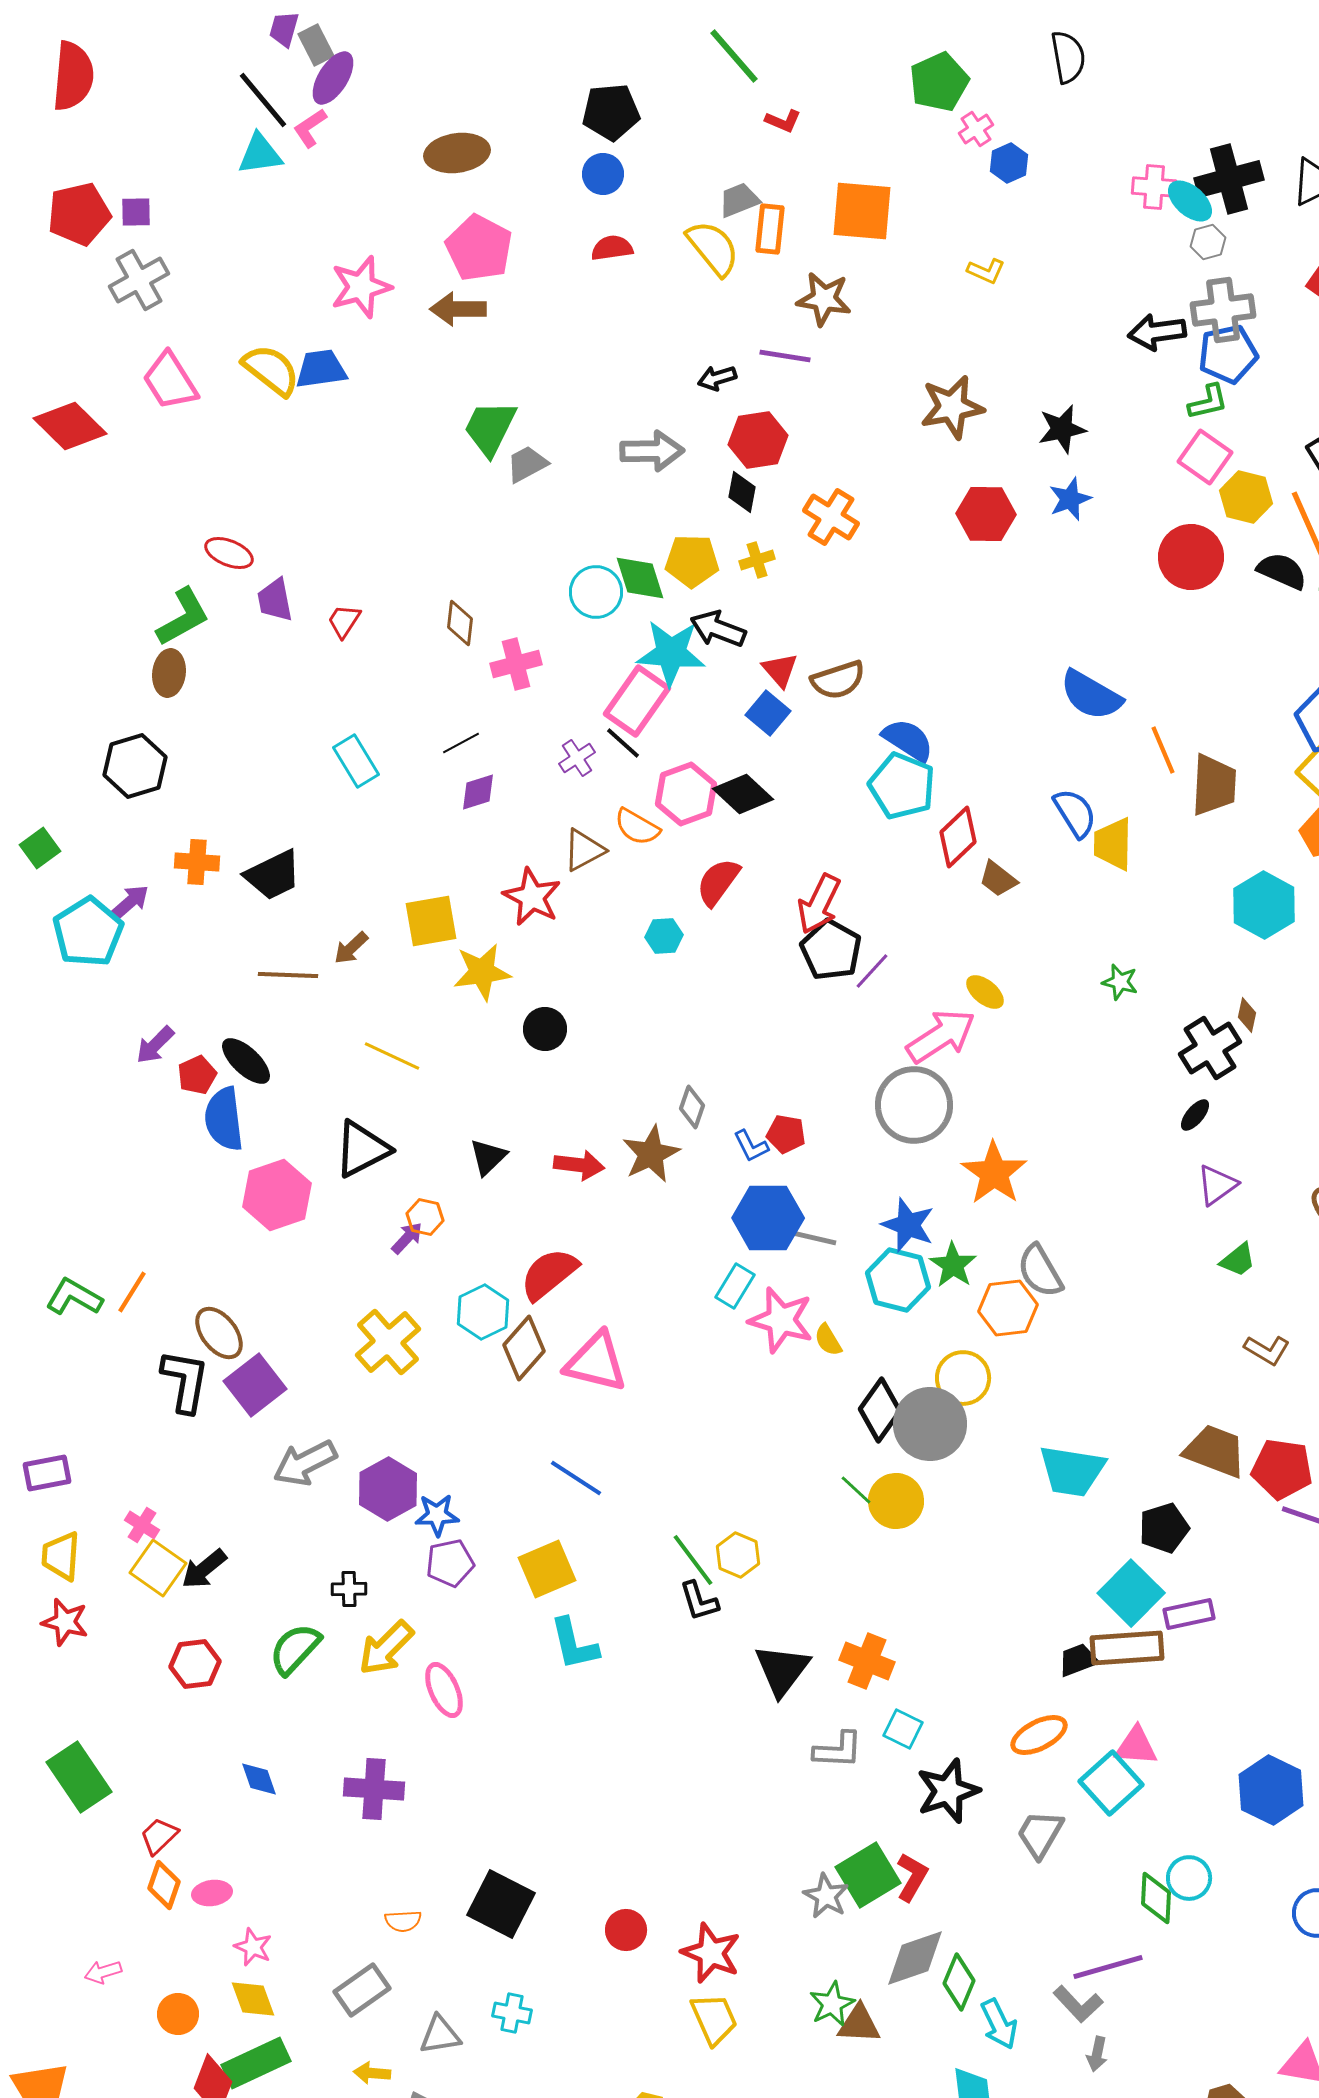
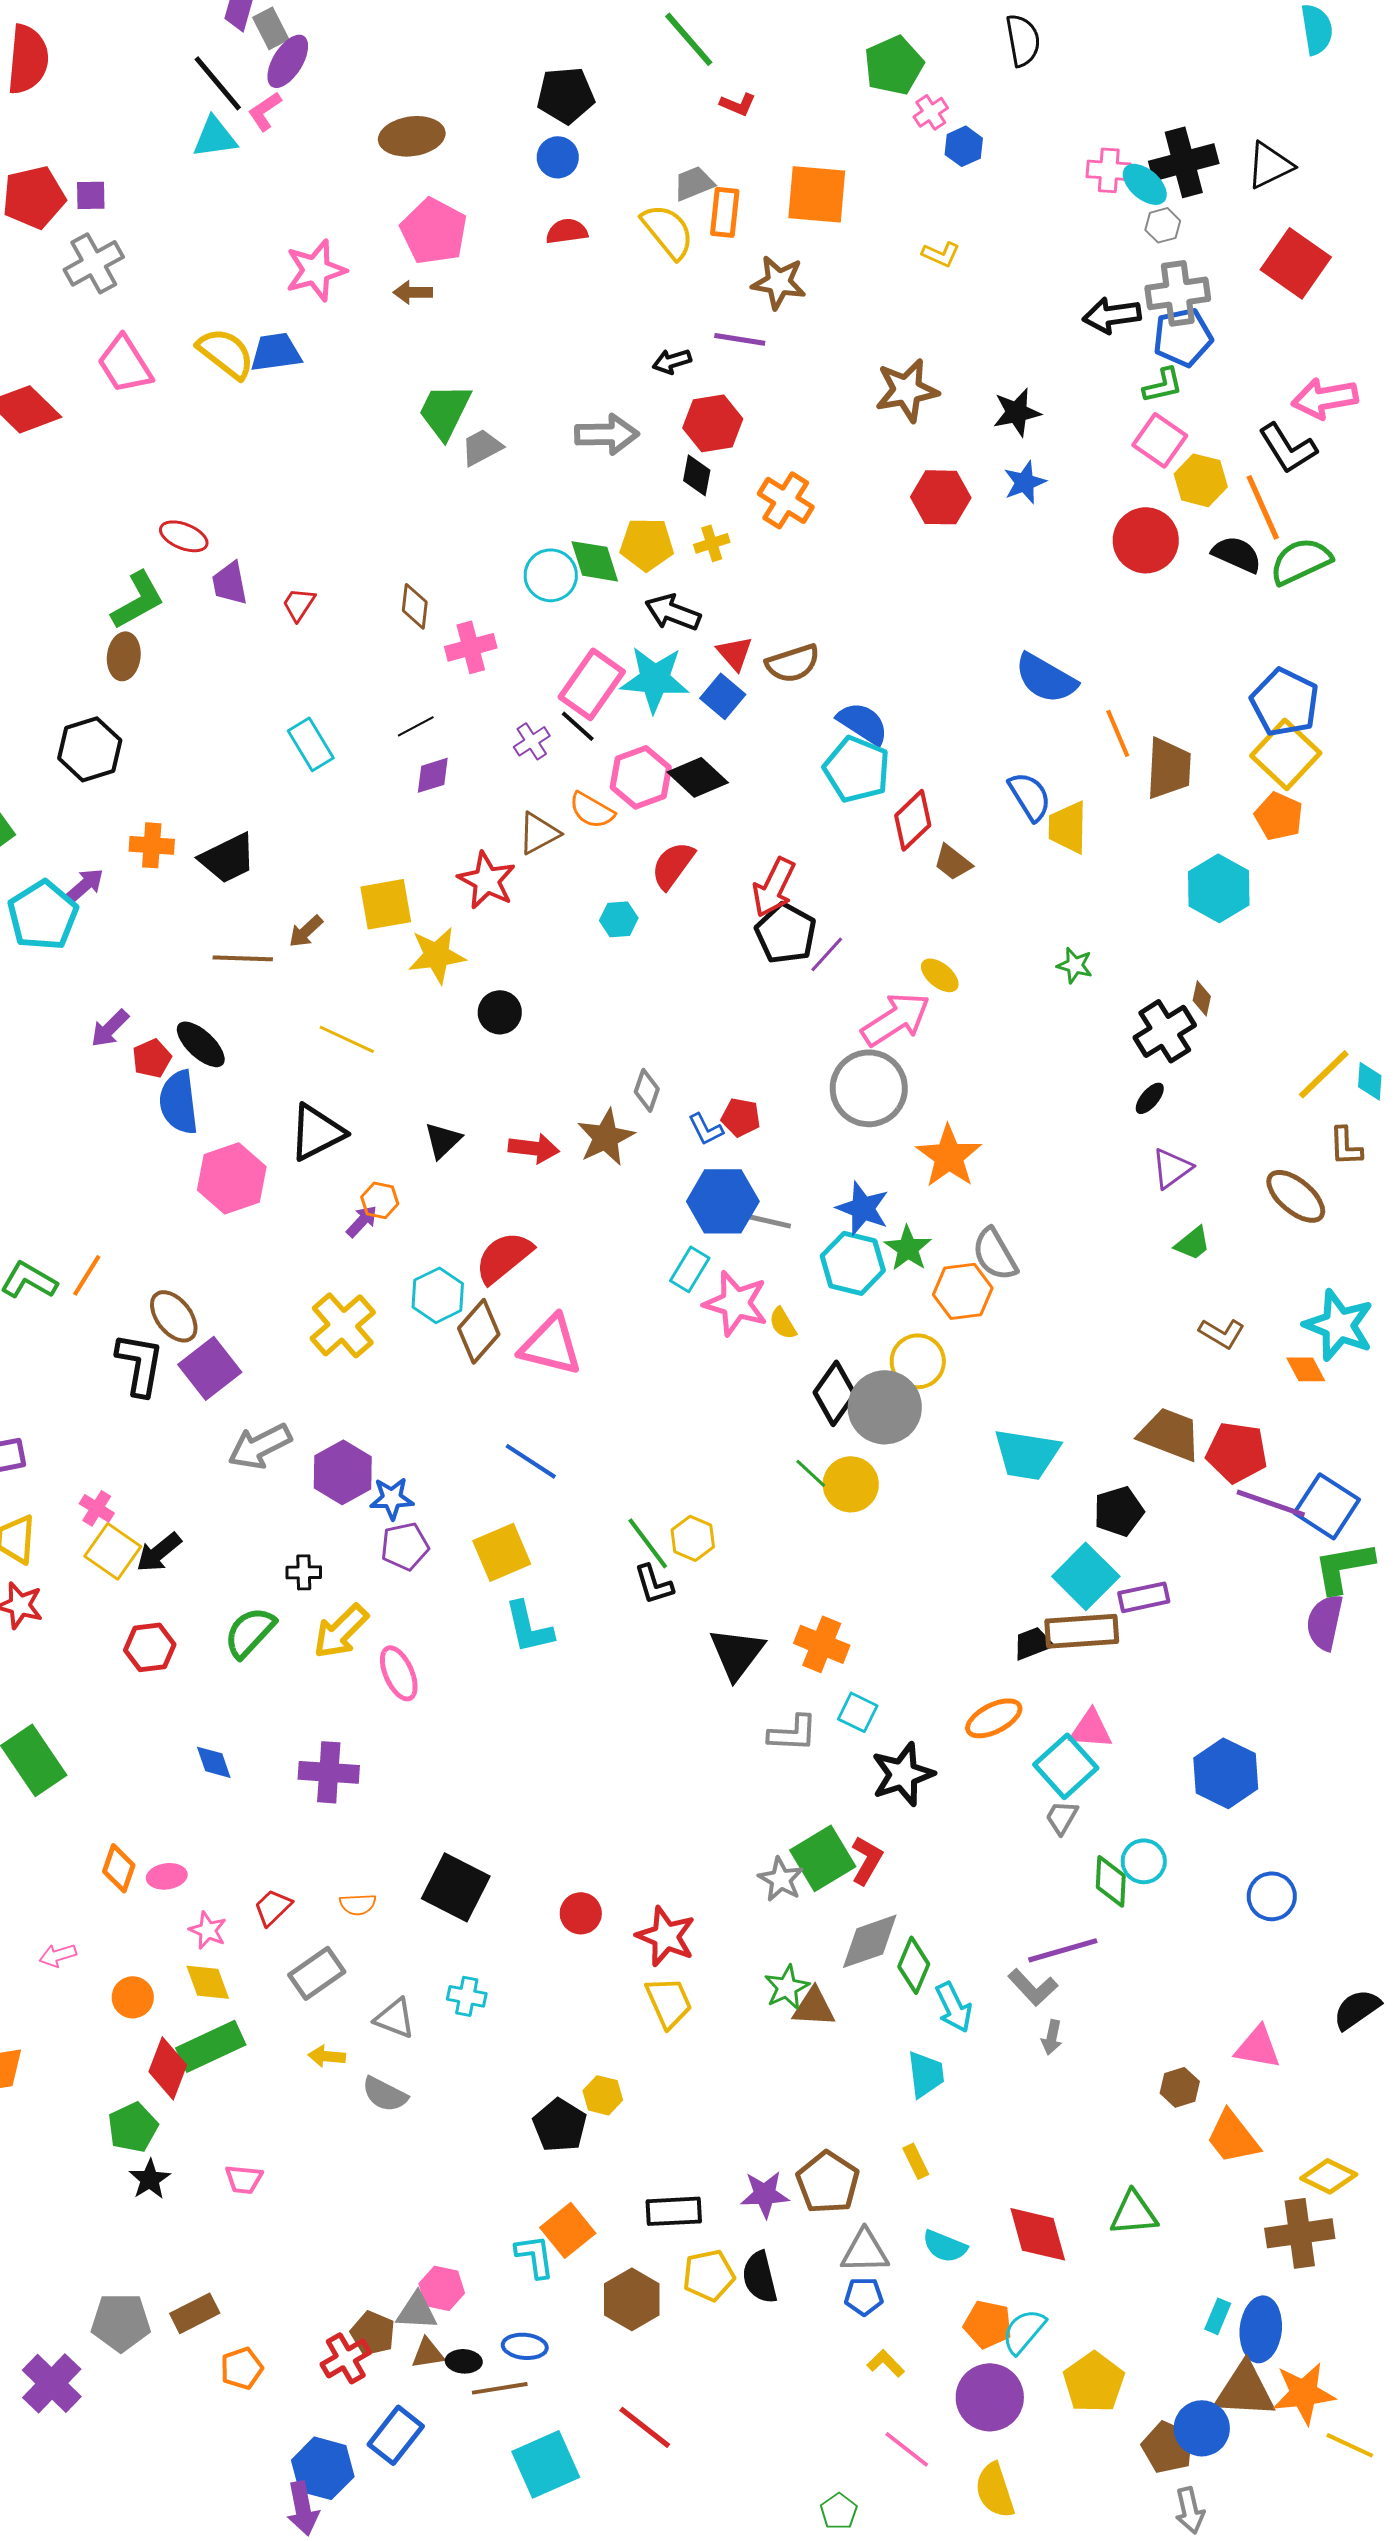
brown arrow: (458, 309) -> (413, 292), size x0.7
cyan star: (671, 653) -> (655, 679), moved
gray trapezoid: (1040, 1834) -> (1062, 1817), moved, size x0.7
red trapezoid: (159, 1836) -> (273, 1907), moved
gray triangle: (440, 2035) -> (395, 2018), turned 30

